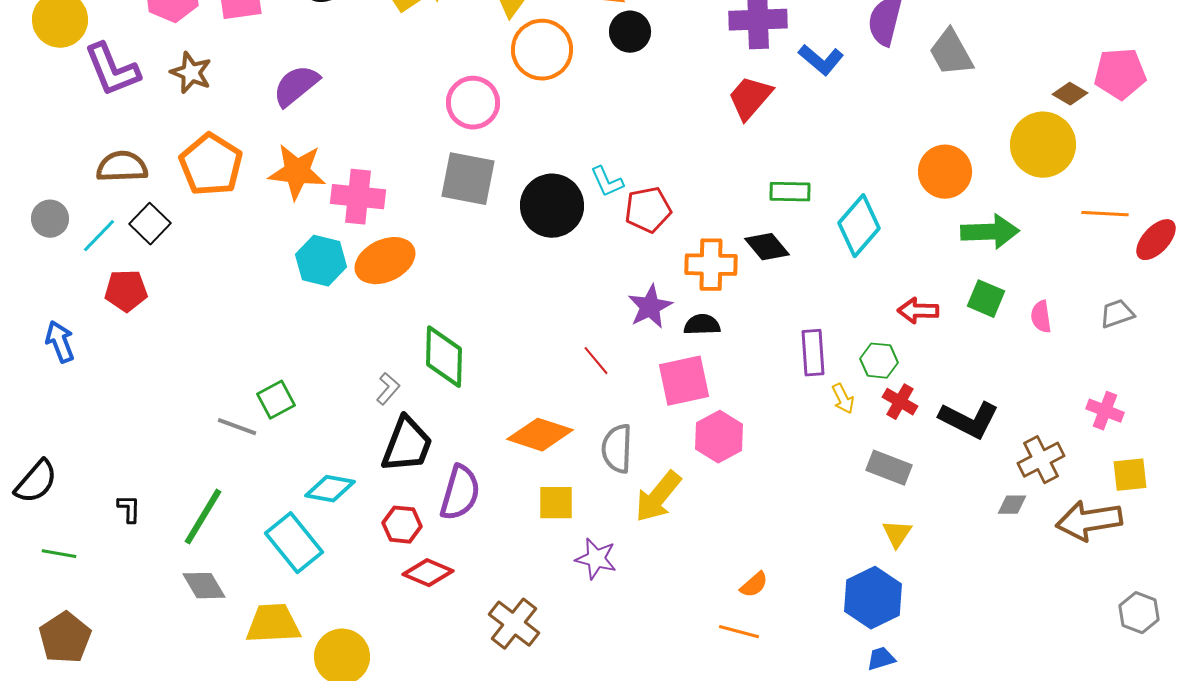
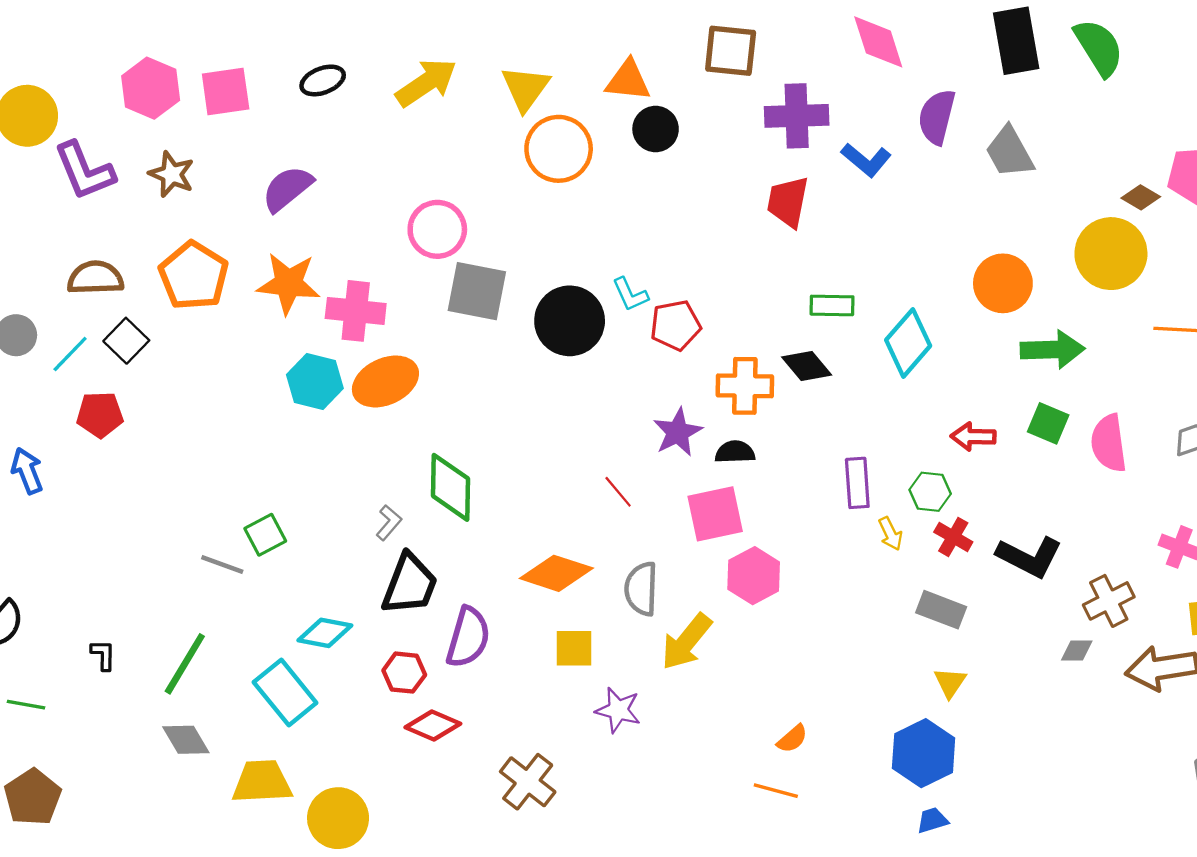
red trapezoid: (750, 98) -> (788, 202), turned -30
pink circle: (473, 103) -> (437, 229), moved
pink semicircle: (1041, 317) -> (1109, 443), size x1.6

